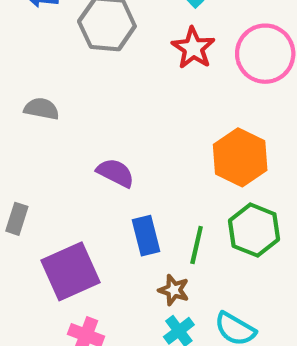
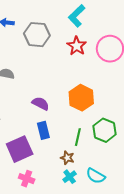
orange hexagon: (240, 157) -> (81, 98), moved
blue rectangle: (146, 236) -> (43, 130), moved

